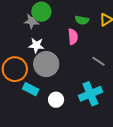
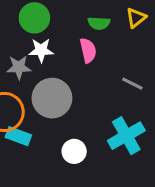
gray star: (32, 21) -> (19, 67), moved
white star: (36, 45) -> (41, 50), moved
cyan rectangle: (31, 89) -> (18, 136), moved

